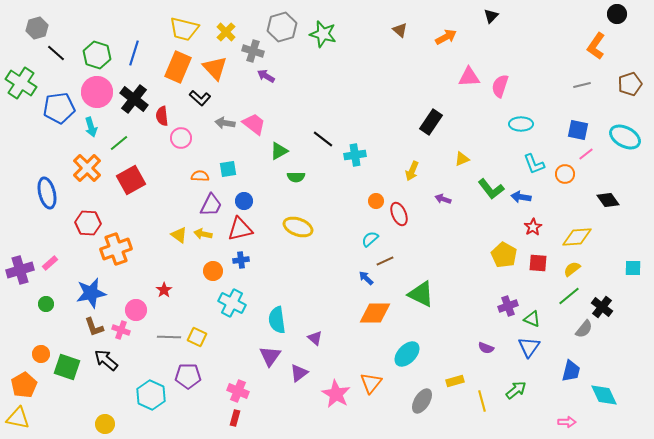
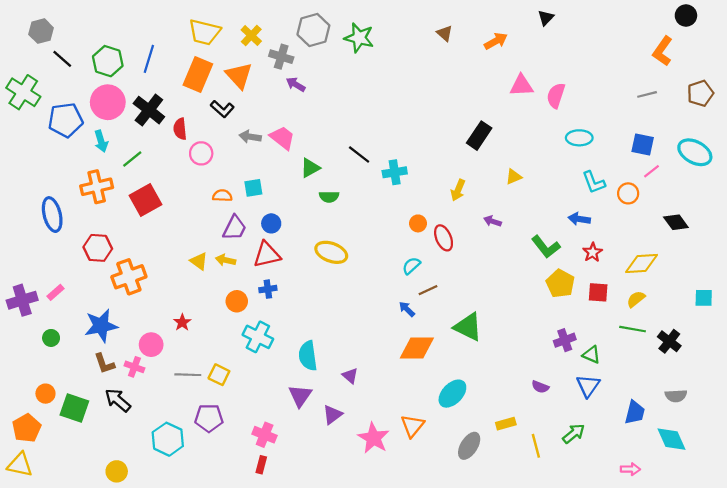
orange cross: (87, 168) -> (97, 187), turned 32
green L-shape: (491, 189) -> (546, 247), moved
green line: (569, 296) -> (633, 329), turned 50
gray semicircle: (584, 329) -> (676, 396), moved, turned 48

